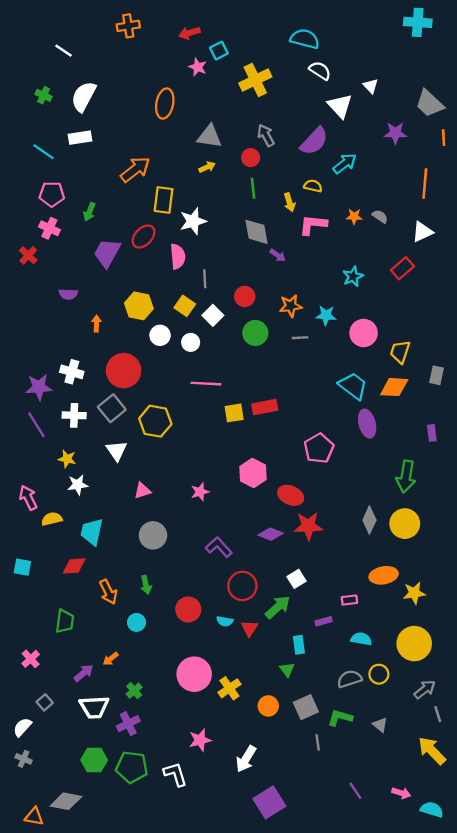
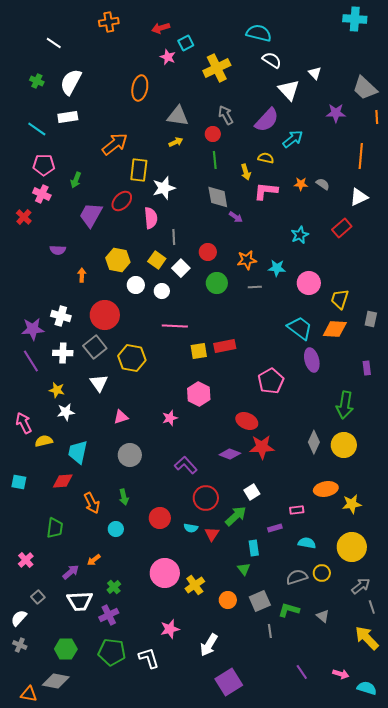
pink hexagon: (253, 473) -> (199, 394), moved
green hexagon: (94, 760) -> (66, 649), moved

